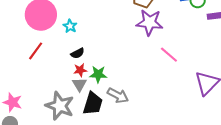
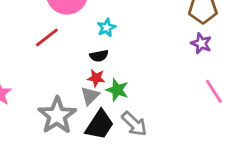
purple star: (150, 22) -> (201, 43), size x0.6
cyan star: (70, 26) -> (106, 28), moved

